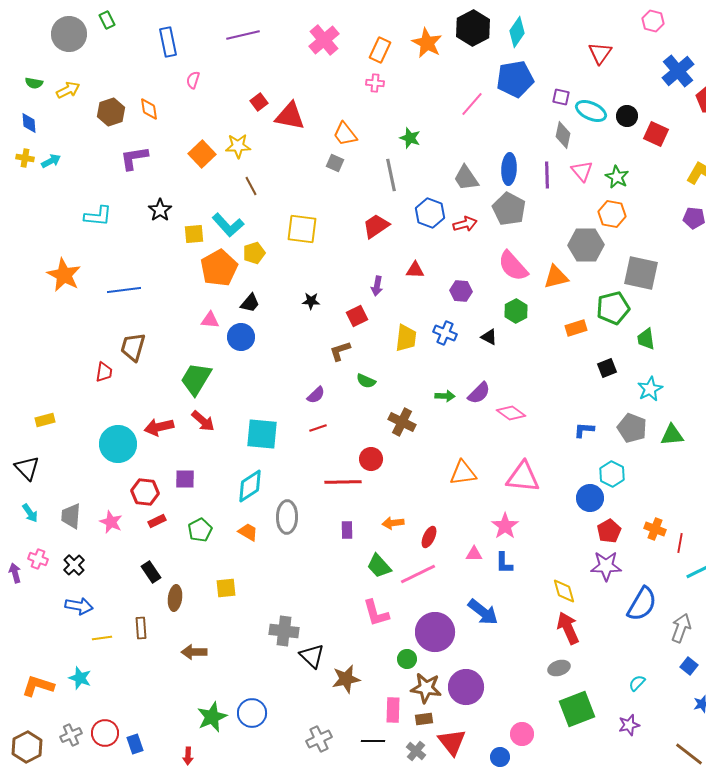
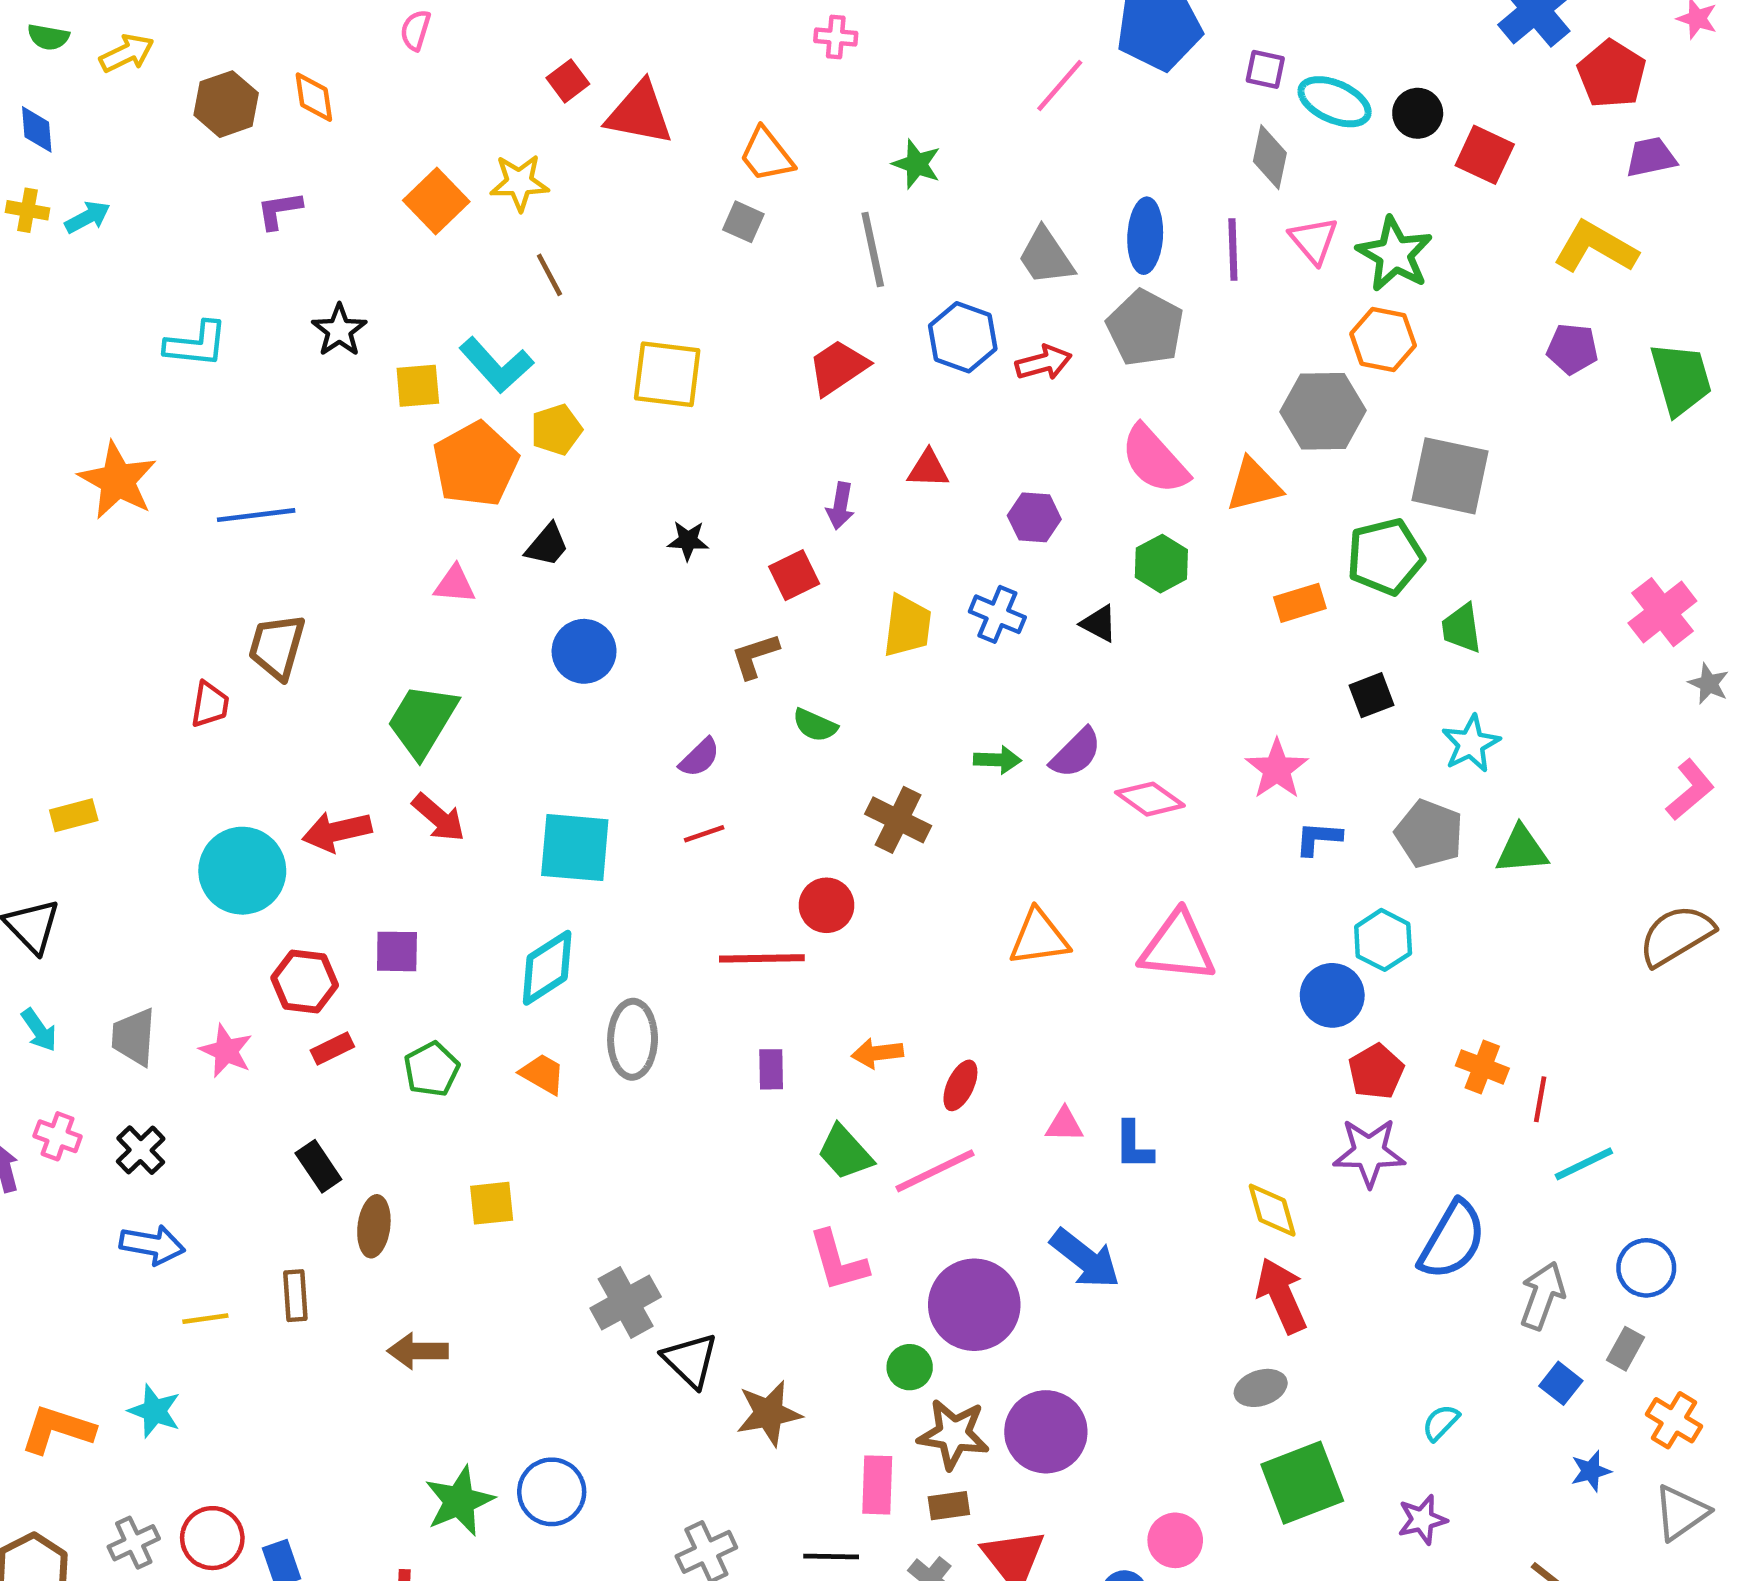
purple L-shape: (134, 158) -> (279, 210), size x0.7
green star: (617, 177) -> (1395, 254), size x1.4
blue circle: (241, 337) -> (584, 651), moved
pink star: (505, 526) -> (1277, 769), moved
gray cross: (284, 631) -> (626, 1302), turned -36

